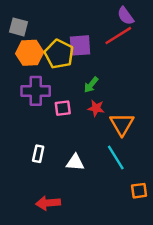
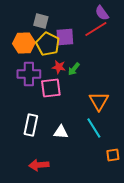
gray square: (18, 27) -> (41, 21), moved
pink square: (63, 108) -> (51, 88), size x1.5
red star: (96, 108) -> (59, 67), moved
white rectangle: (38, 154) -> (31, 125), size x1.5

